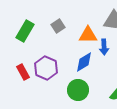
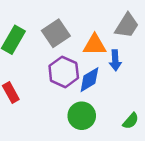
gray square: (58, 26) -> (56, 33), size x1.5
purple hexagon: (46, 68) -> (64, 72), moved

